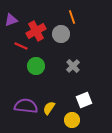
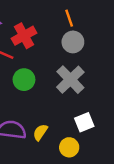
gray circle: (61, 34) -> (73, 42), moved
gray cross: (73, 66) -> (70, 80), size x1.6

